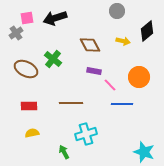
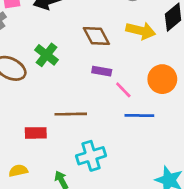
yellow arrow: (123, 41) -> (141, 31), size x1.5
red rectangle: (29, 106) -> (36, 133), moved
yellow semicircle: (32, 133) -> (18, 171), moved

